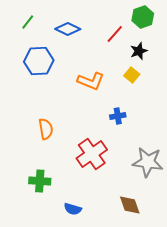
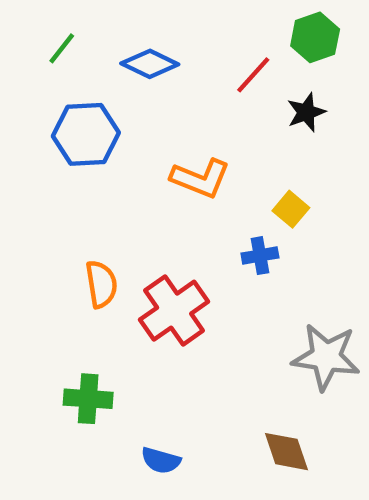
yellow square: (132, 75) -> (291, 209), moved
red cross: (92, 154) -> (174, 311), moved

